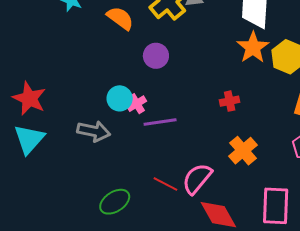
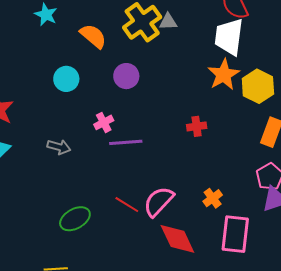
cyan circle: (120, 98) -> (66, 79), moved
gray arrow: (94, 131) -> (59, 147), size x0.7
orange cross: (243, 151) -> (213, 198), moved, size x0.7

